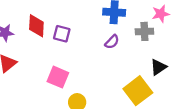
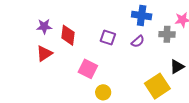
red diamond: (36, 26) -> (68, 35), moved
purple square: (62, 34) -> (108, 37), moved

